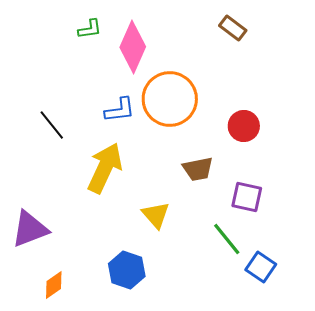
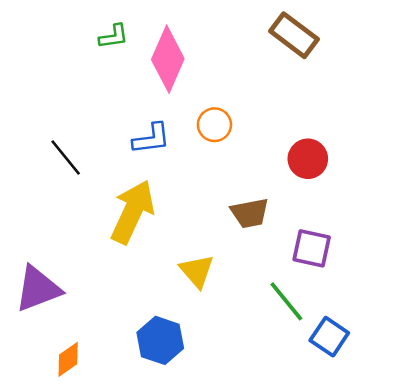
brown rectangle: (233, 28) -> (294, 35), size x1.4
orange circle: (170, 99) -> (214, 125), size x0.5

